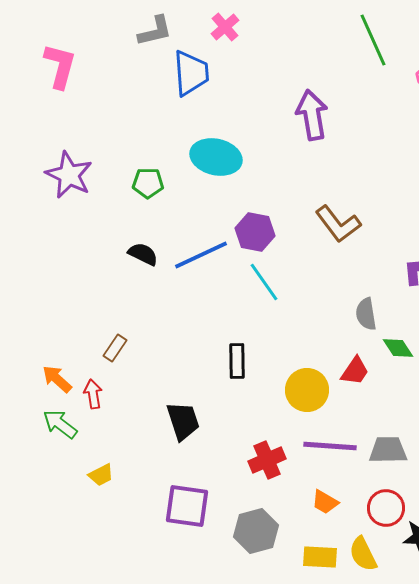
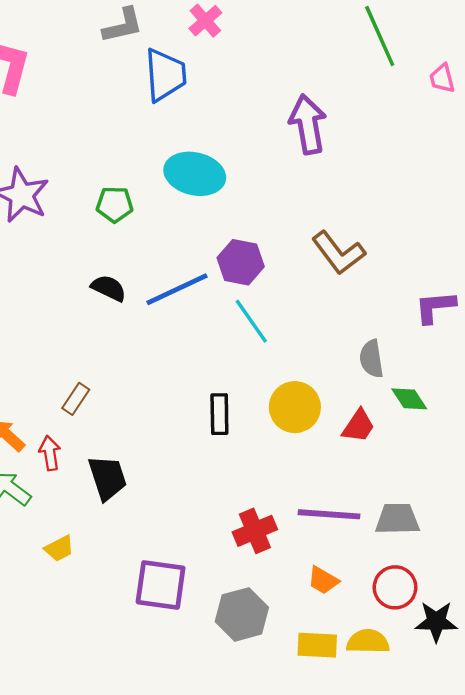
yellow circle: (307, 390) -> (295, 407), moved
black trapezoid: (183, 421) -> (108, 478), moved
yellow semicircle: (363, 554) -> (368, 642), turned 117

